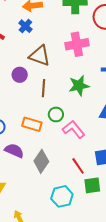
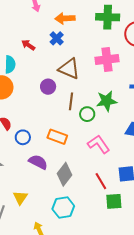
green circle: (56, 114) -> (87, 114), moved
cyan hexagon: (62, 196) -> (63, 208), moved

